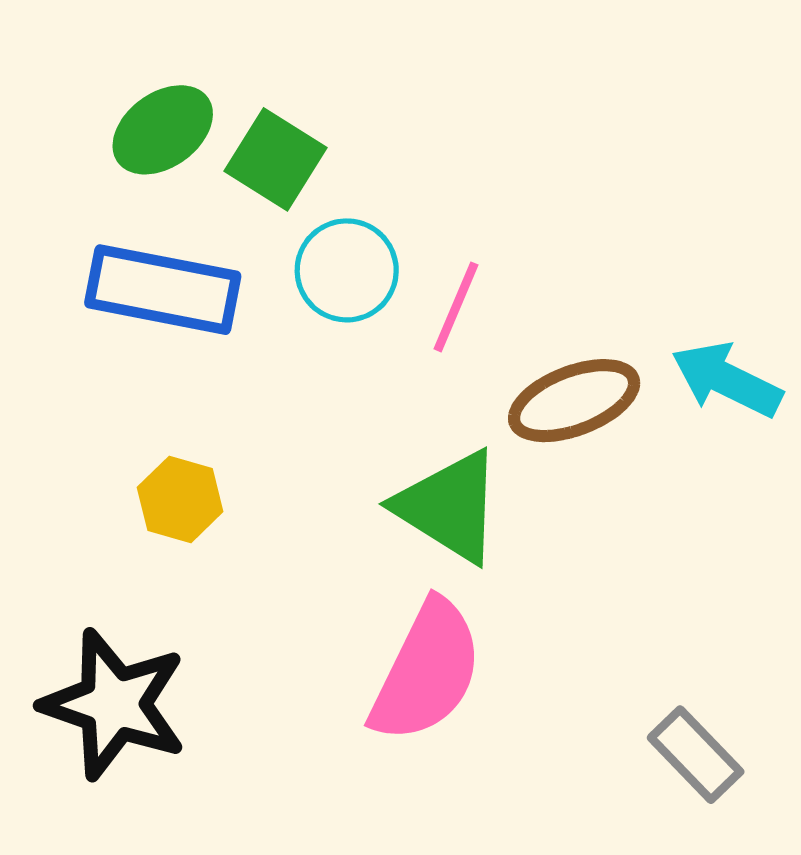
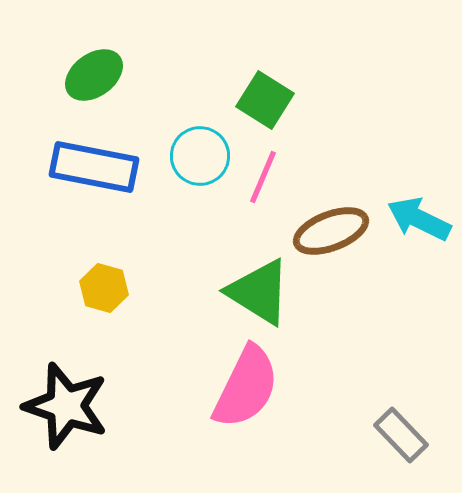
green square: (276, 159) -> (265, 100), moved

